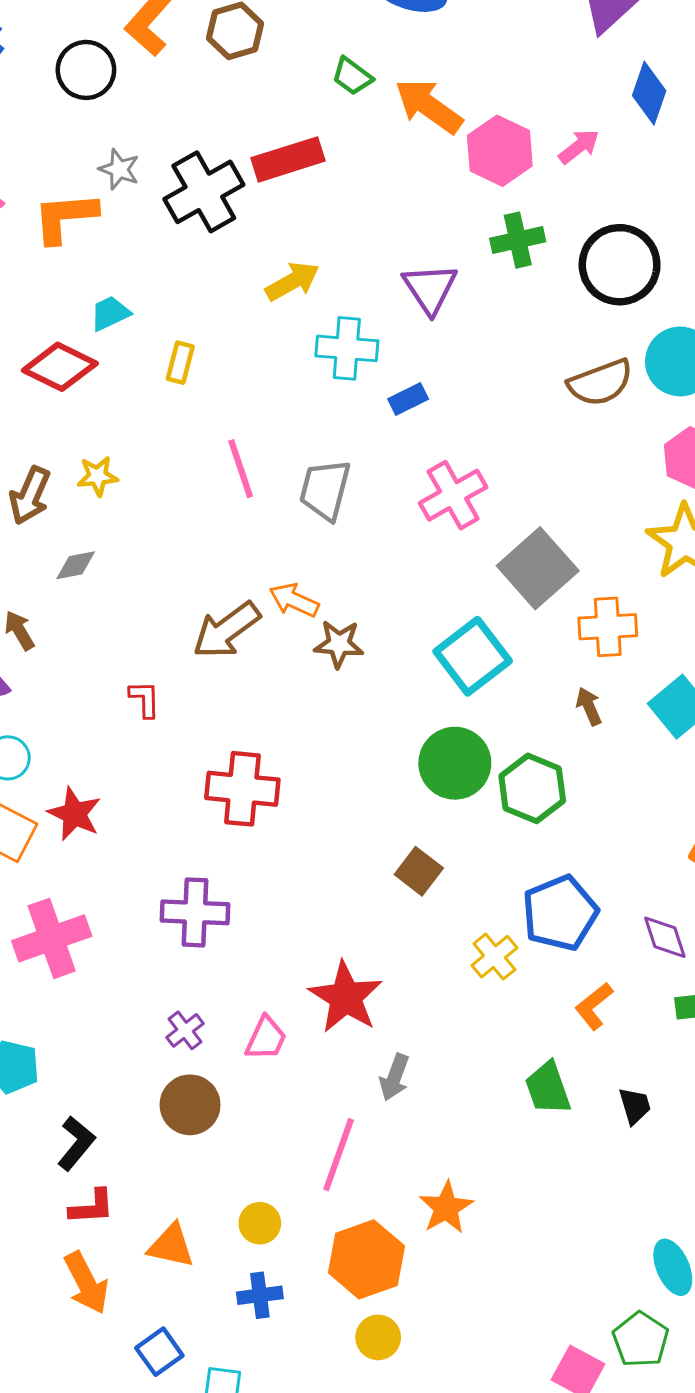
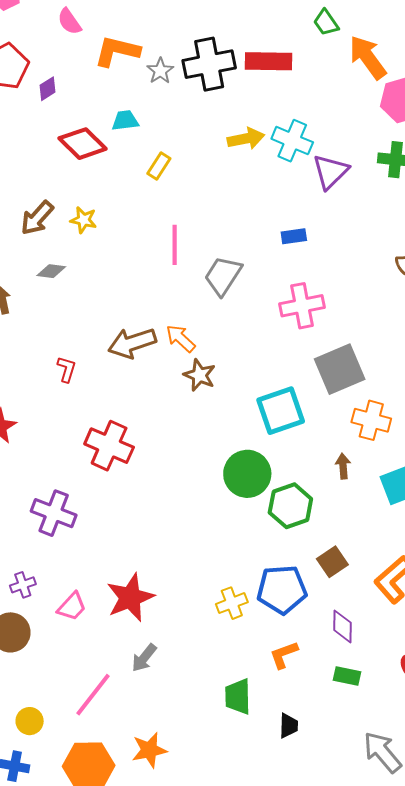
gray star: (119, 169) -> (160, 71), moved
cyan cross: (347, 348) -> (292, 141), moved
brown square: (419, 871) -> (332, 562), moved

